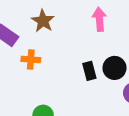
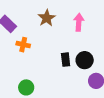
brown star: (43, 21) -> (47, 18), moved

